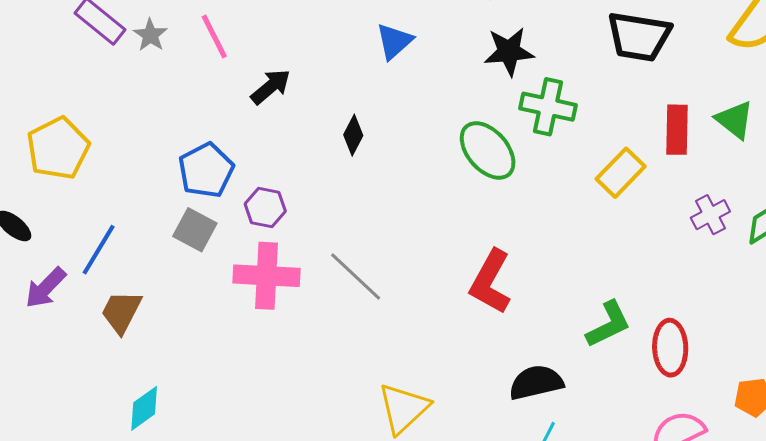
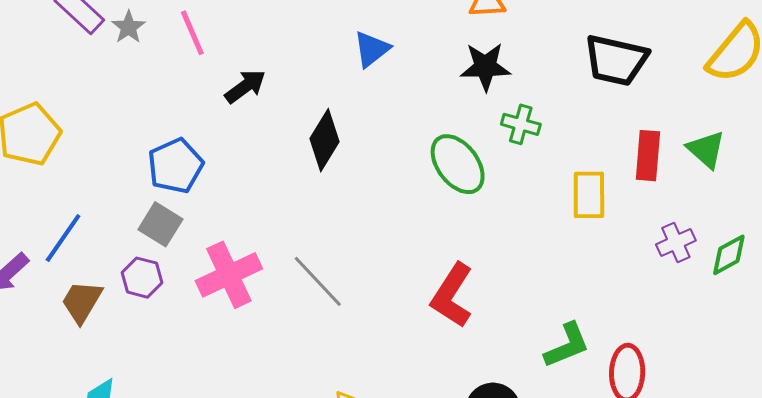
green cross: (548, 107) -> (521, 124), size x0.7
black diamond: (353, 135) -> (325, 140), size x1.5
yellow rectangle: (621, 173) -> (589, 195), turned -48
purple hexagon: (265, 208) -> (142, 278), moved
pink cross: (266, 276) -> (229, 275), turned -32

